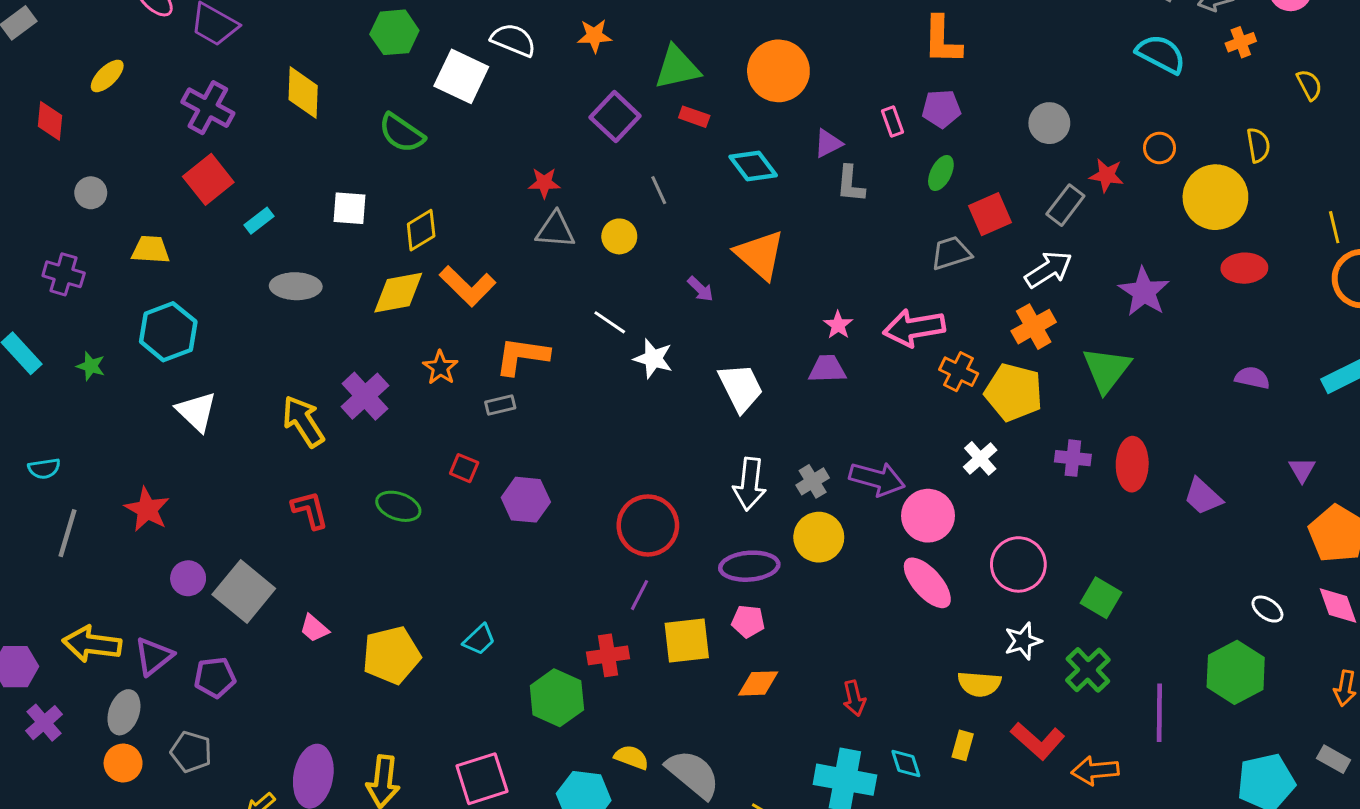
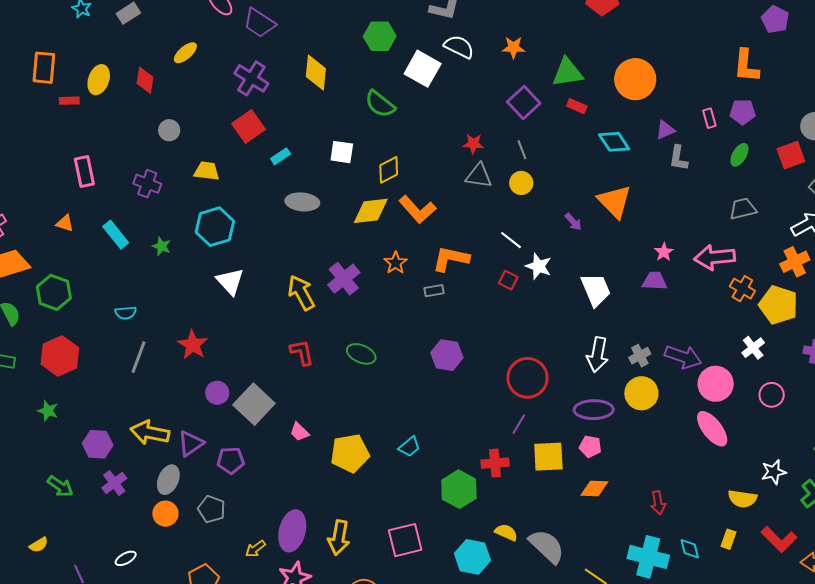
gray line: (659, 190) -> (522, 150), moved
red square: (990, 214) -> (791, 155), moved
red square: (464, 468) -> (508, 280), moved
pink circle: (1018, 564) -> (772, 395), moved, size x0.7

